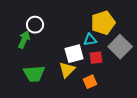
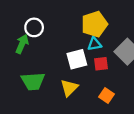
yellow pentagon: (103, 23) -> (94, 24), moved
yellow triangle: (67, 70) -> (69, 88), moved
orange square: (90, 82) -> (107, 96), moved, turned -32

